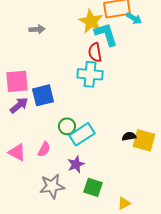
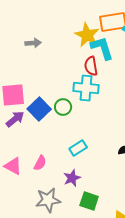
blue square: (43, 95) -> (39, 109), turned -30
green circle: (67, 126) -> (63, 107), moved
cyan rectangle: (82, 134) -> (78, 148), size x0.7

